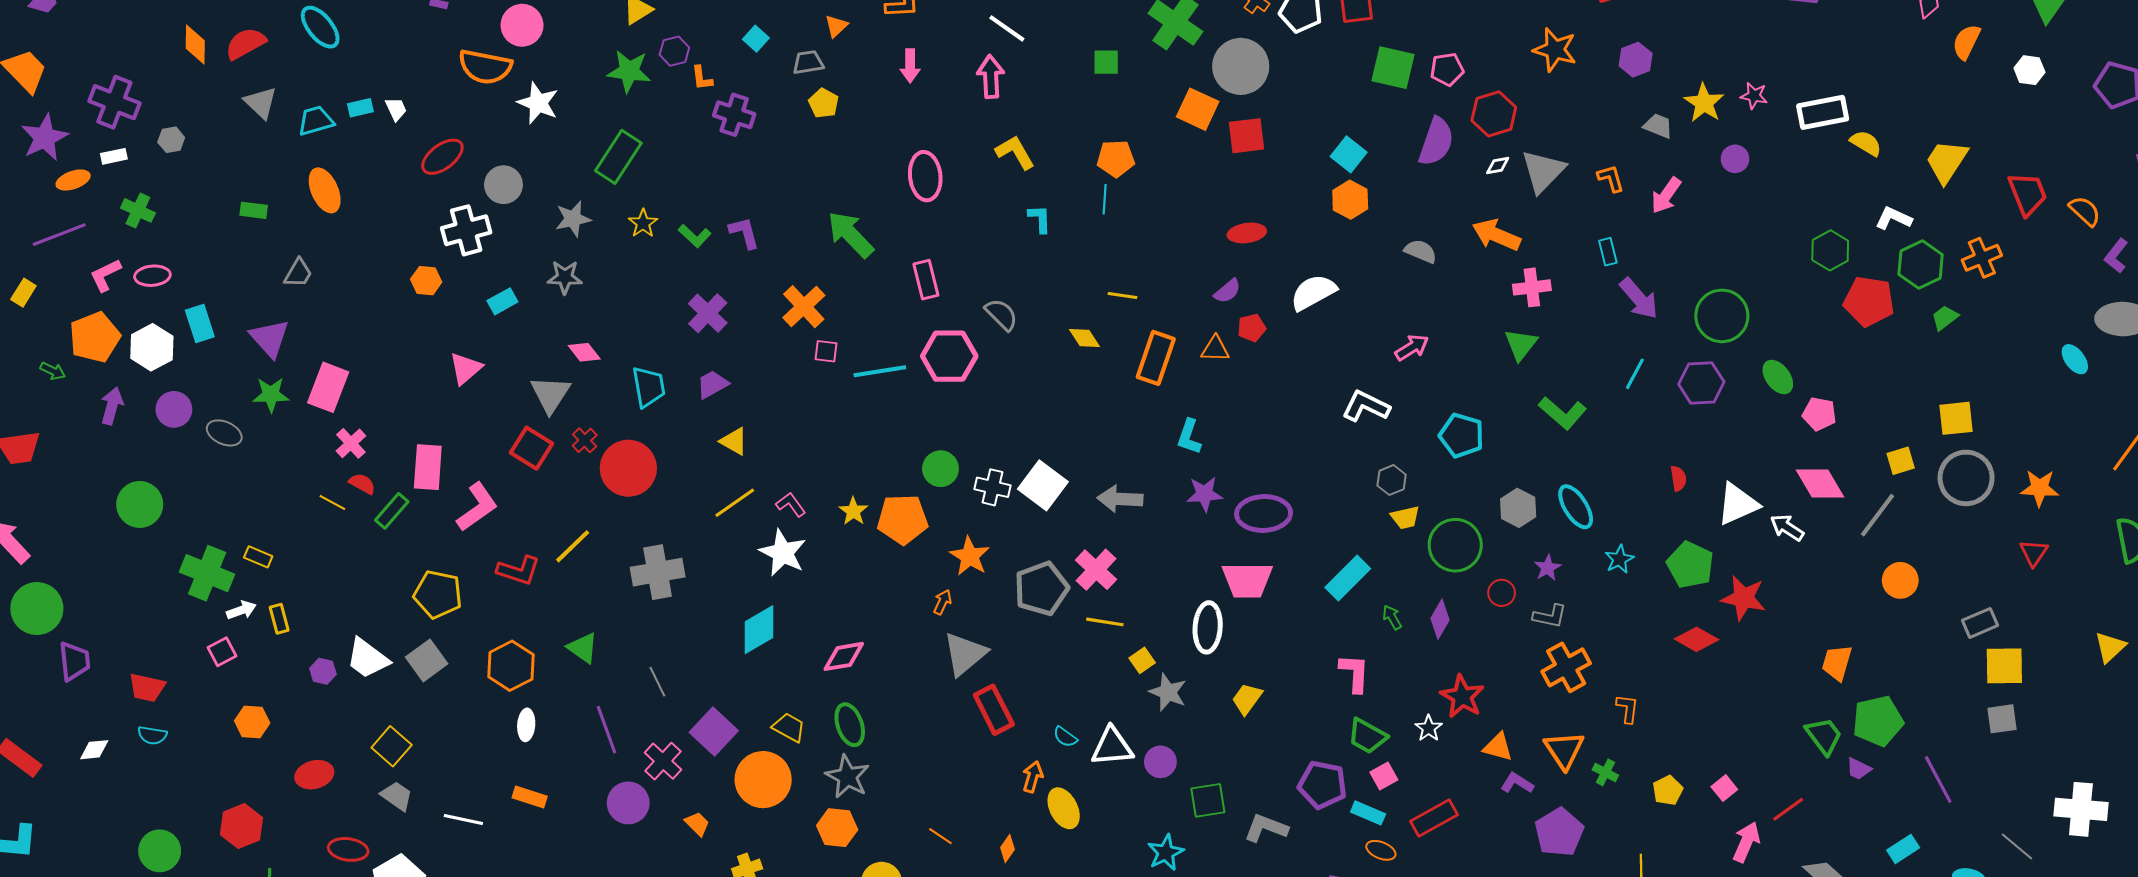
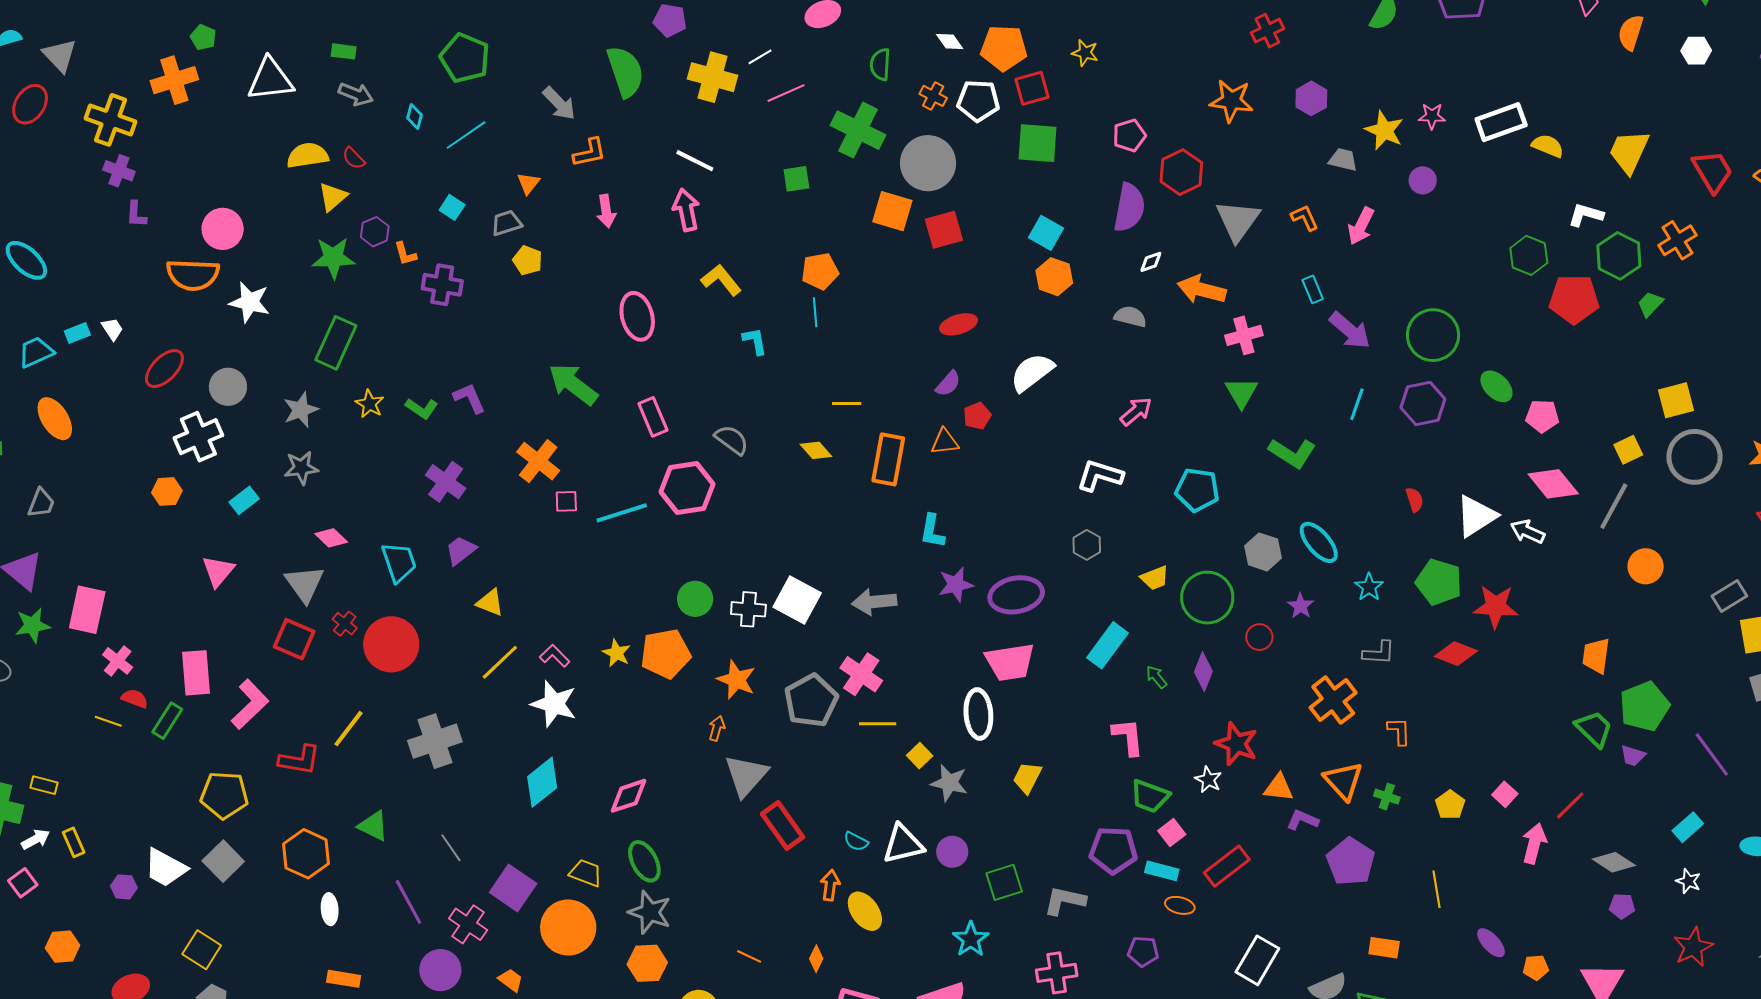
green square: (1393, 68) -> (1037, 143), moved
white diamond: (1498, 166) -> (1151, 262), moved
gray hexagon: (1392, 480) -> (1087, 545), moved
gray L-shape: (1550, 616) -> (1379, 653), moved

